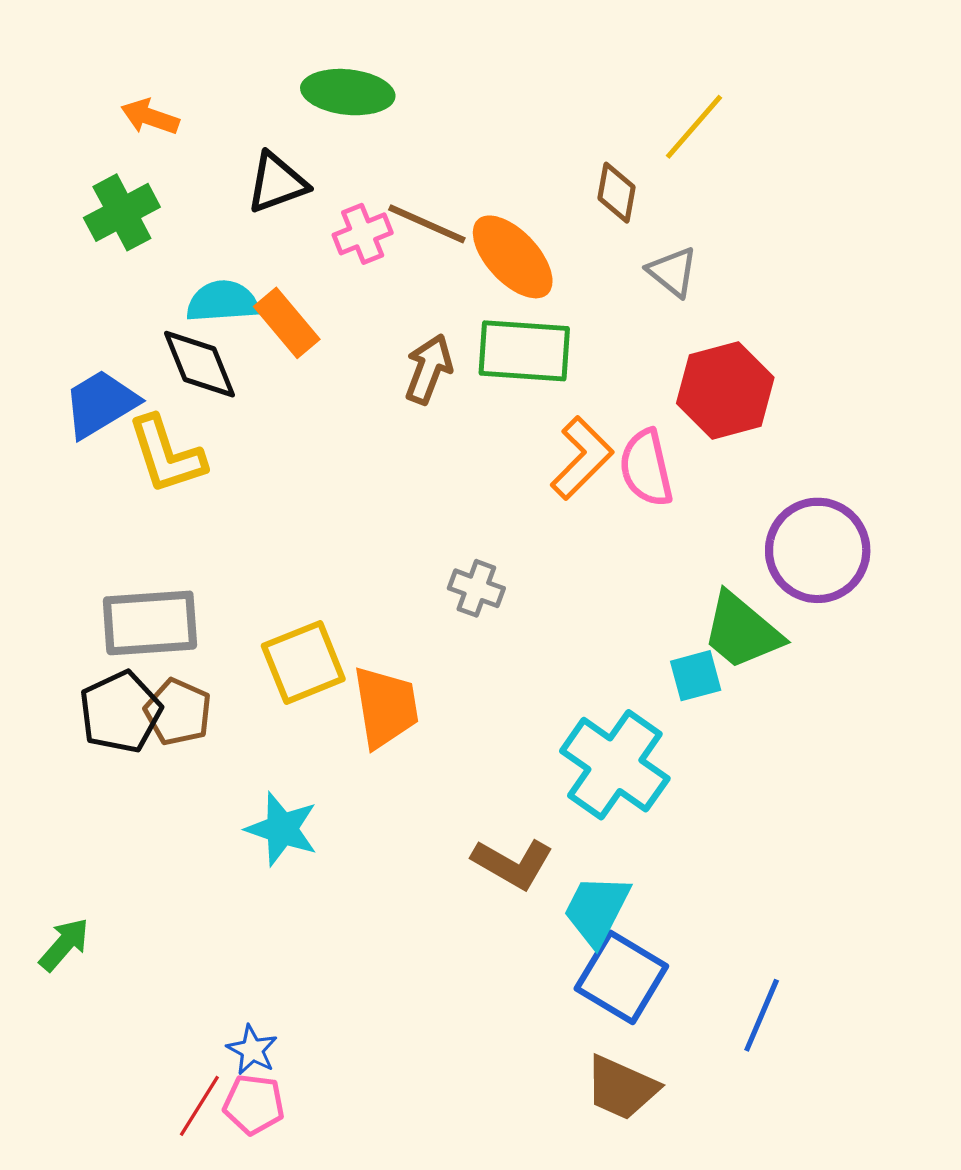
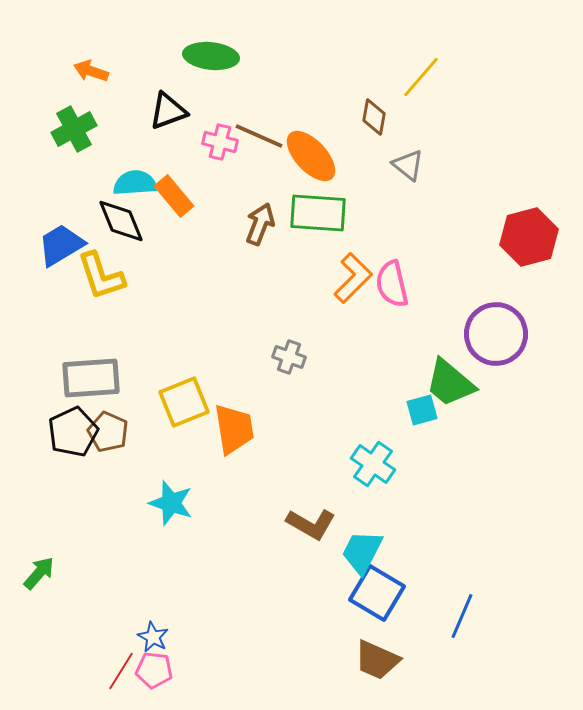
pink cross: (363, 234) -> (220, 142), turned 36
red hexagon: (725, 390) -> (529, 237), moved
cyan cross: (615, 765) -> (373, 464), size x0.7

